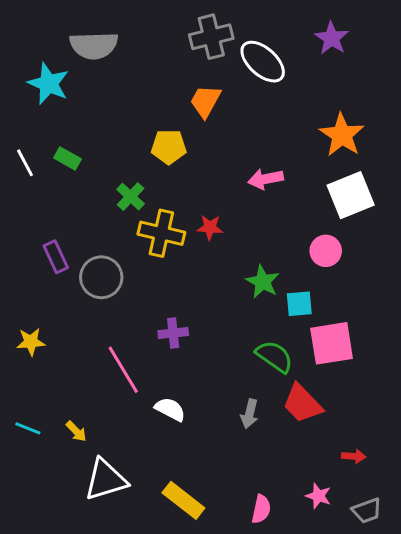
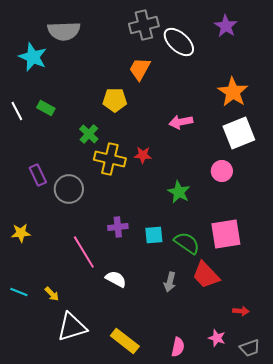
cyan square: (299, 304) -> (154, 235), moved

